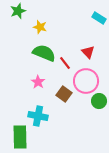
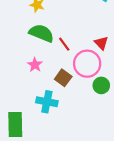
red triangle: (88, 52) -> (101, 43), moved
cyan cross: (38, 116) -> (47, 102), moved

